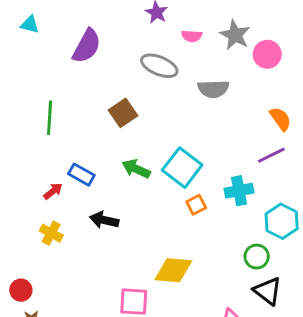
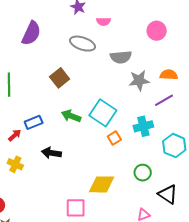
gray star: (235, 35) -> (139, 80), moved, turned -30
orange semicircle: (280, 119) -> (169, 75), turned -48
blue rectangle: (81, 175) -> (34, 122), turned -48
green circle: (257, 257) -> (143, 173), moved

